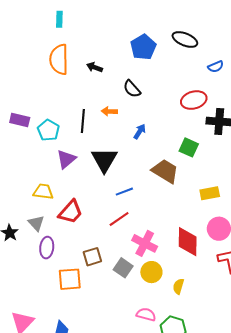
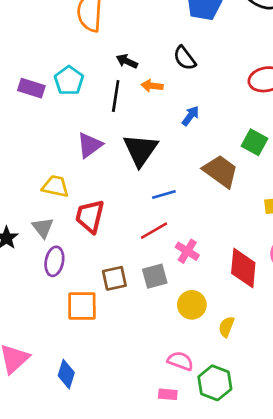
black arrow: (94, 67) -> (127, 61), moved
cyan pentagon: (48, 130) -> (69, 81), moved
red trapezoid: (71, 212) -> (90, 216), turned 148
pink cross: (145, 243) -> (187, 251), moved, size x0.7
gray square: (123, 268) -> (155, 276), moved, turned 36

